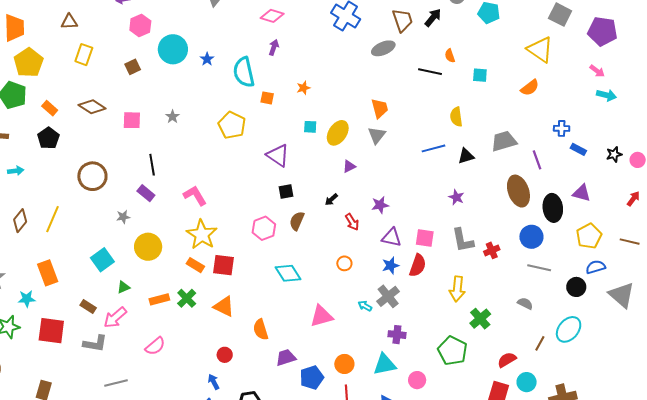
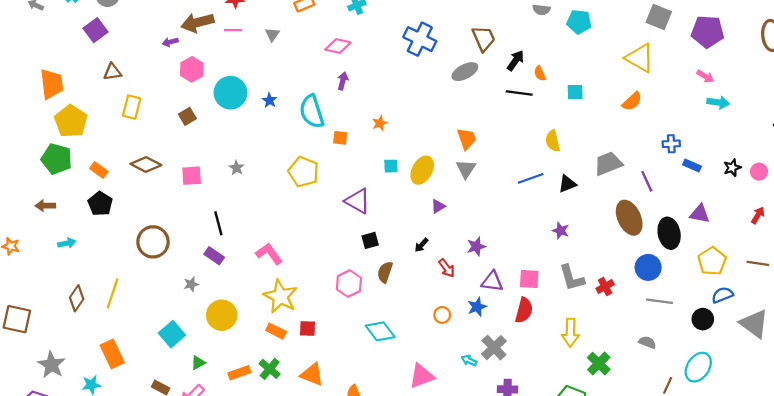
black arrow: (433, 18) -> (516, 61), moved
red square: (224, 265) -> (308, 328), size x0.7
blue star: (390, 265) -> (477, 307), moved

